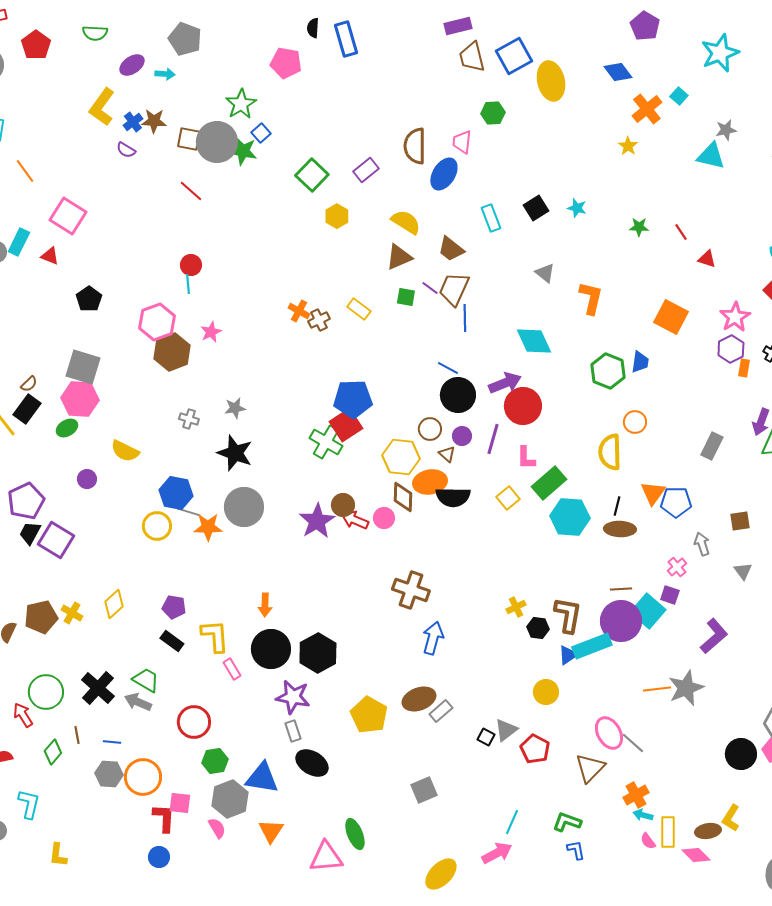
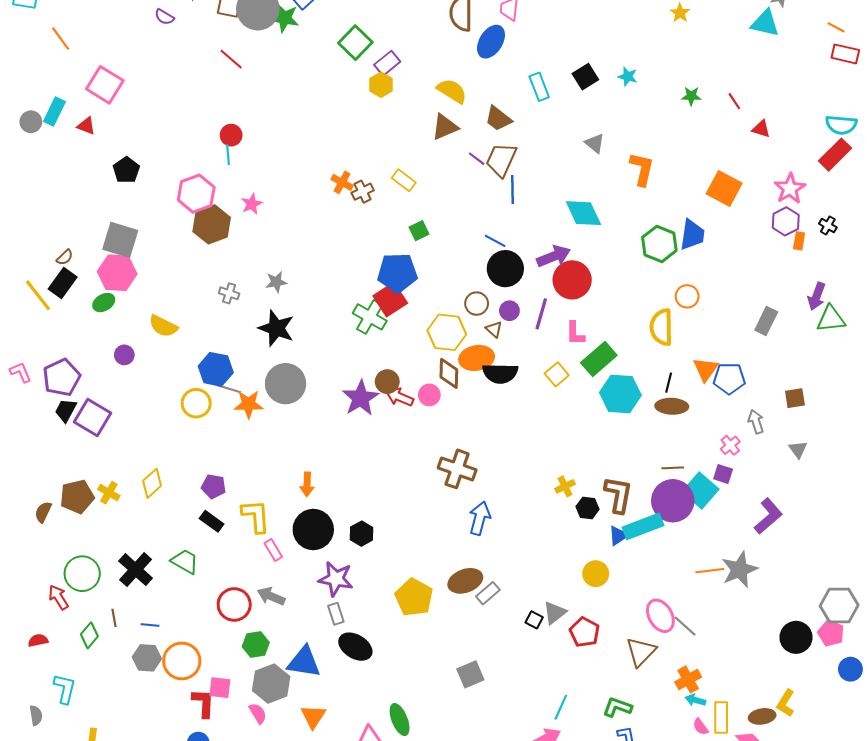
purple rectangle: (366, 170) -> (387, 63), moved
green square: (406, 297) -> (419, 231), moved, turned -36
blue trapezoid: (640, 362) -> (692, 235), size x1.4
black hexagon: (318, 653) -> (362, 534), size x0.6
gray arrow: (138, 702) -> (271, 596), moved

